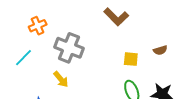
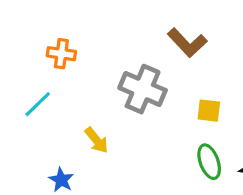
orange cross: (38, 26) -> (61, 54), turned 30
gray cross: (69, 48) -> (143, 89), moved

